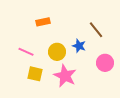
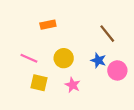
blue star: (79, 46) -> (98, 60), moved
pink star: (65, 76) -> (73, 85), size x0.6

